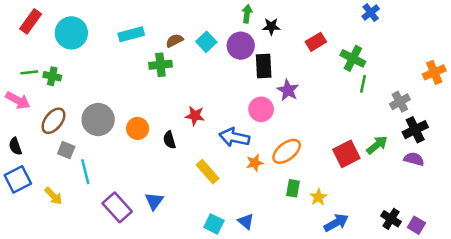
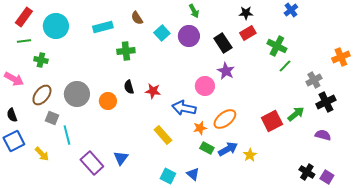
green arrow: (247, 14) -> (194, 11), turned 144
black star: (271, 27) -> (246, 13), moved
brown semicircle: (174, 41) -> (137, 18), moved, turned -96
black rectangle: (264, 66) -> (223, 43), moved, turned -30
green line: (29, 72) -> (24, 41), moved
green line: (363, 84) -> (285, 66), turned 32
black semicircle: (169, 140) -> (129, 87), moved
purple semicircle: (414, 159) -> (323, 135), moved
green rectangle: (293, 188) -> (207, 148), moved, turned -72
blue arrow: (336, 223) -> (228, 149), moved

